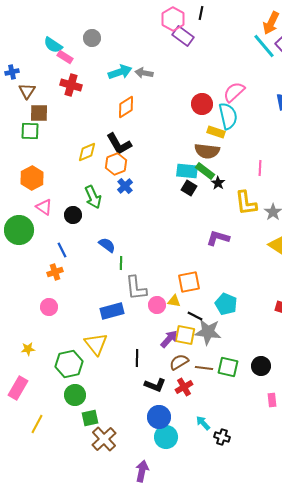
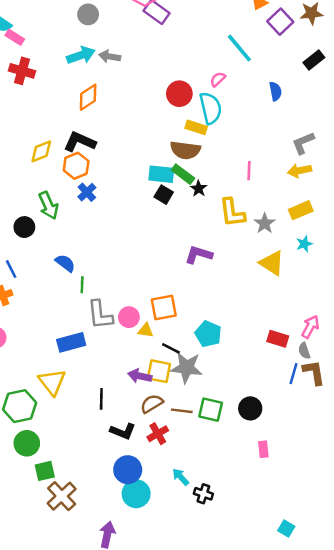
gray circle: (92, 38) -> (88, 14), moved
cyan line: (264, 46) -> (239, 48), moved
pink semicircle: (234, 92) -> (218, 79), size x0.6
black L-shape: (119, 144) -> (80, 142), turned 144
pink circle: (157, 305) -> (129, 317), moved
purple arrow: (169, 339) -> (140, 376), turned -120

